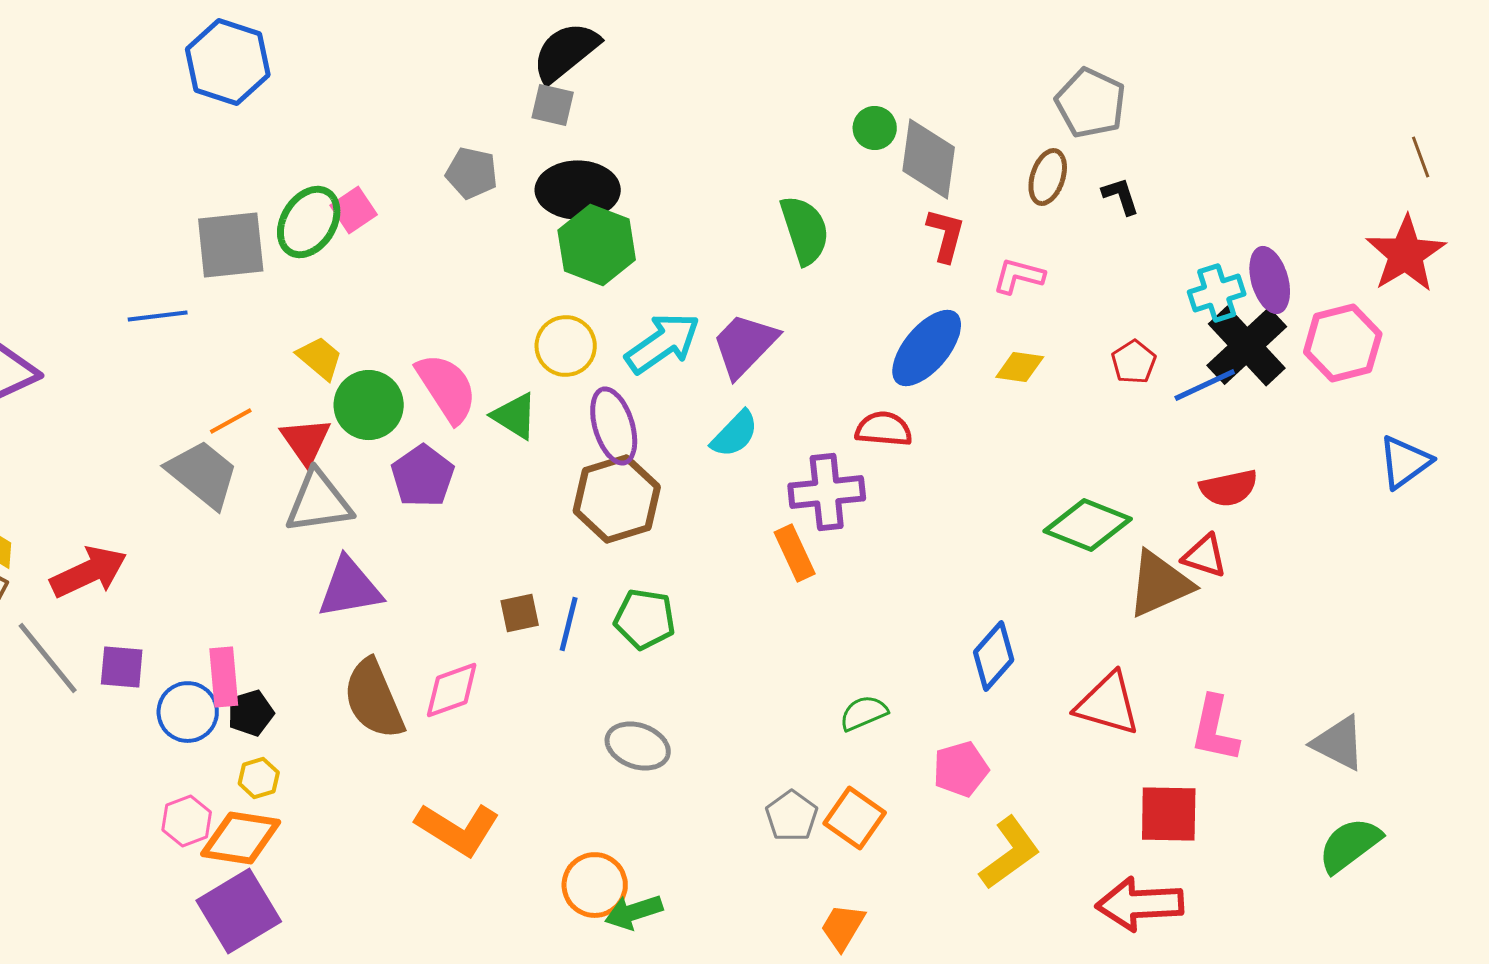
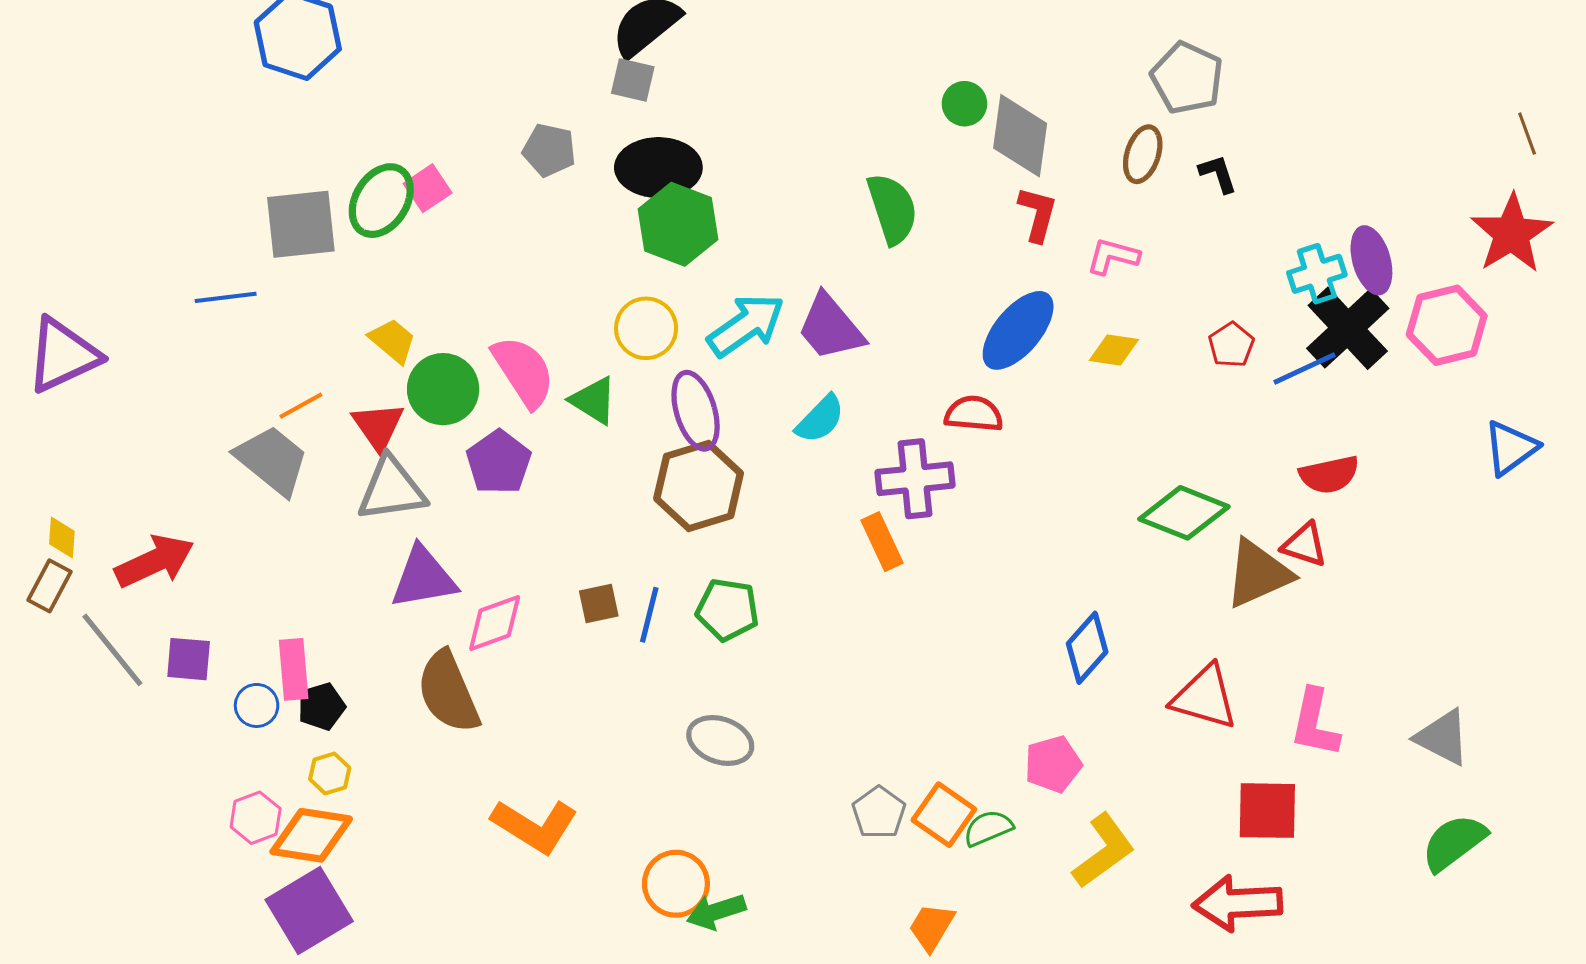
purple trapezoid: (745, 345) -> (831, 327), turned -84
pink diamond: (452, 690) -> (495, 623), moved
blue circle: (188, 712) -> (257, 705), size x0.7
green semicircle: (864, 713) -> (988, 828), moved

